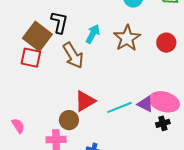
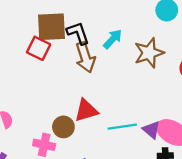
black L-shape: (59, 22) -> (78, 33), moved, turned -45
brown square: (37, 36) -> (51, 27), turned 36

